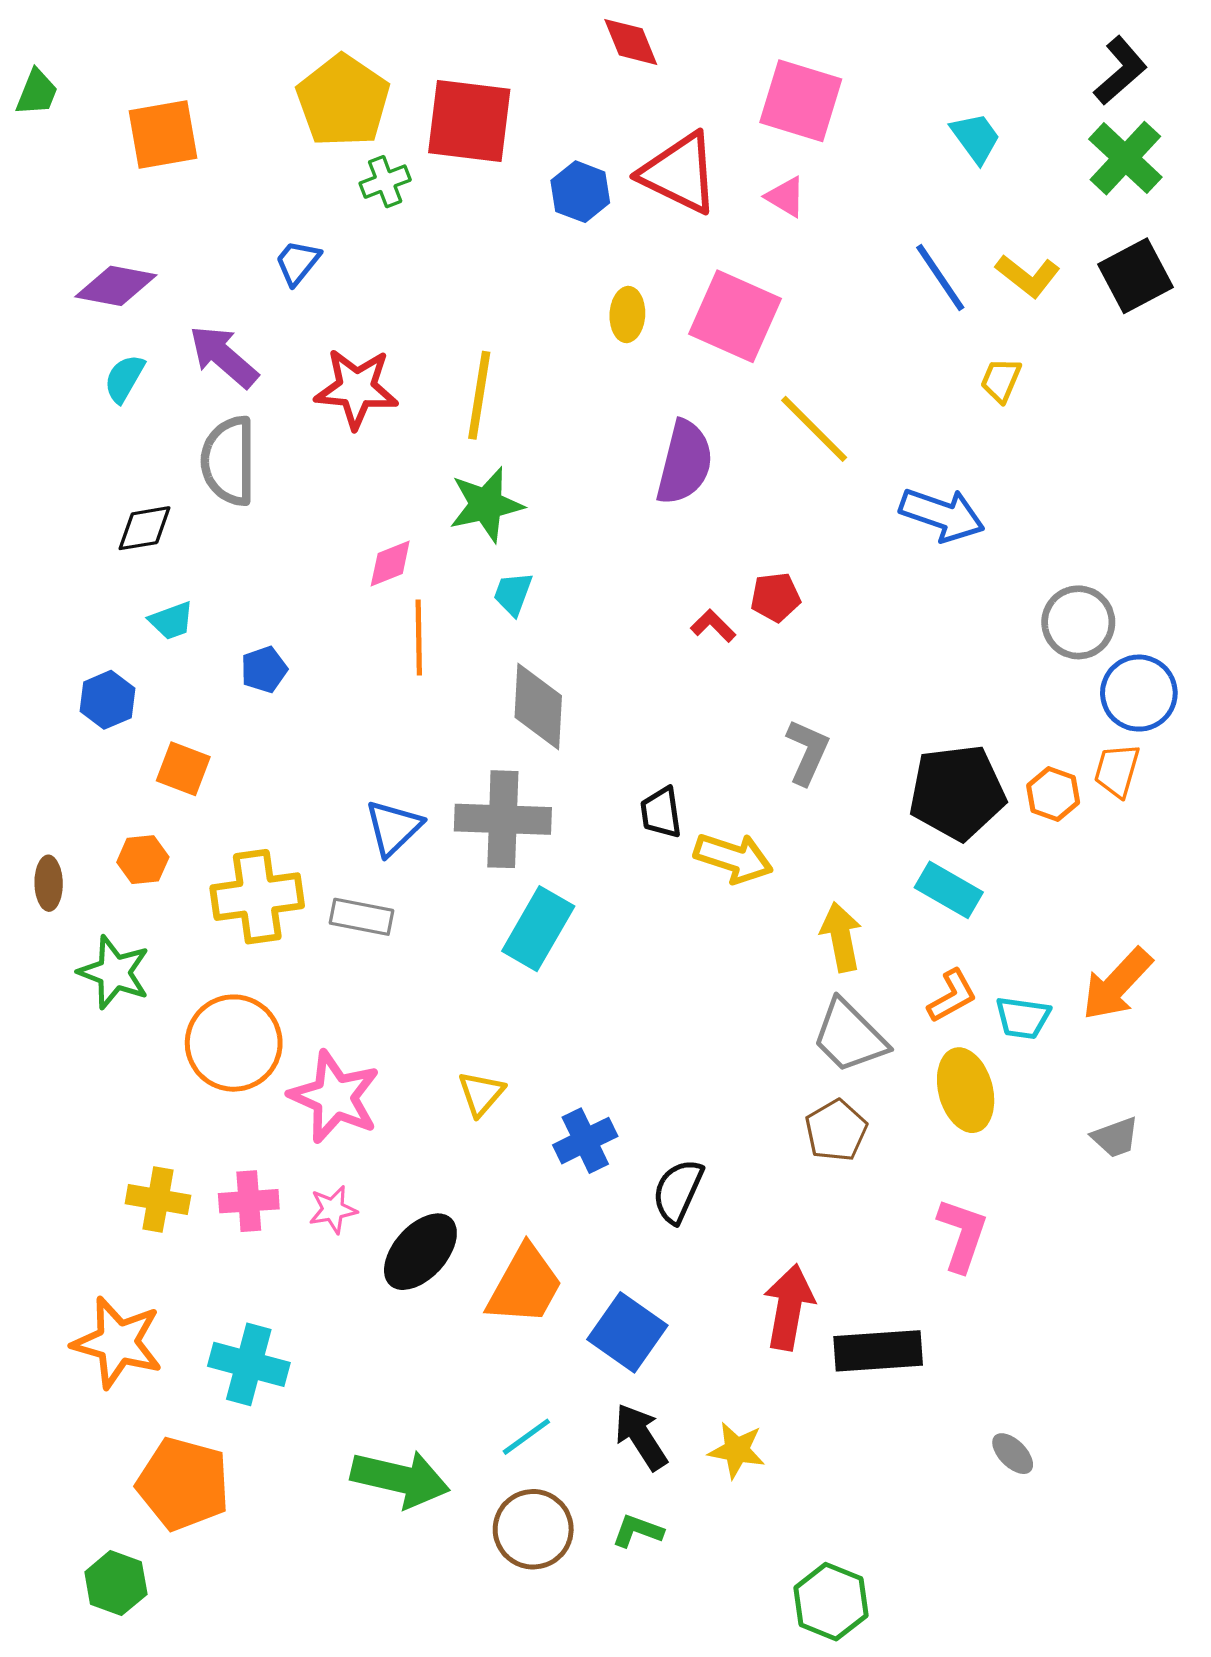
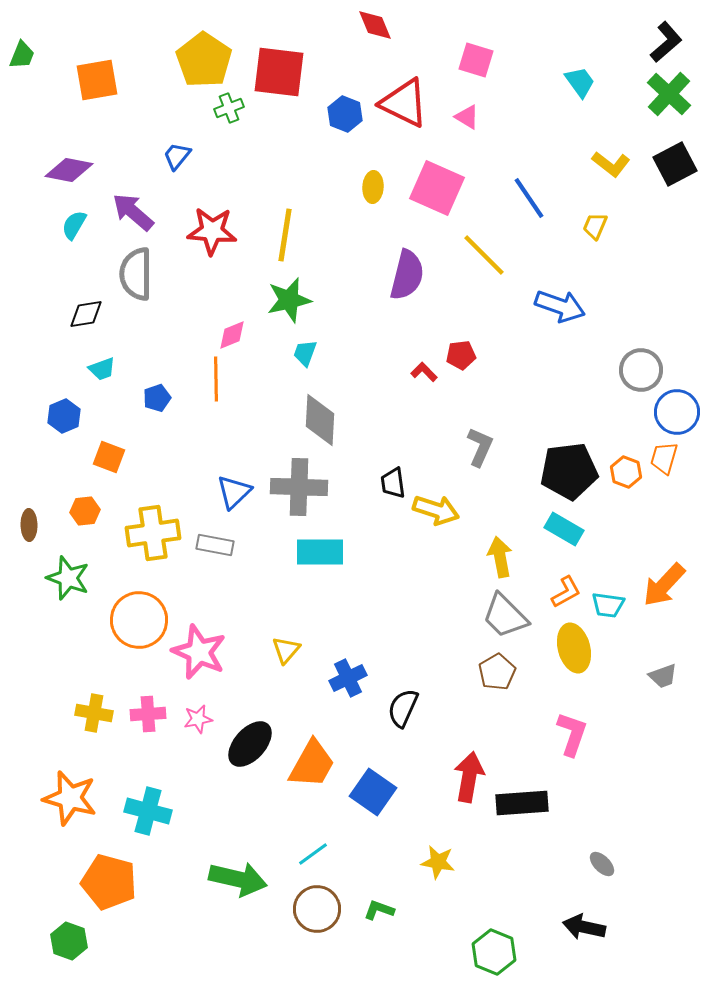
pink square: (801, 101) -> (476, 60), size x0.7
blue line: (940, 277) -> (529, 198), moved
orange line: (419, 638) -> (216, 379), moved
cyan rectangle: (538, 929) -> (320, 552), turned 60
black arrow: (641, 1437) -> (584, 927), moved, turned -45

